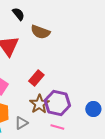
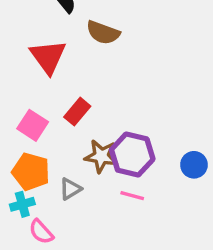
red rectangle: (36, 78) -> (77, 112), moved
brown star: (39, 104) -> (101, 156), turned -30

